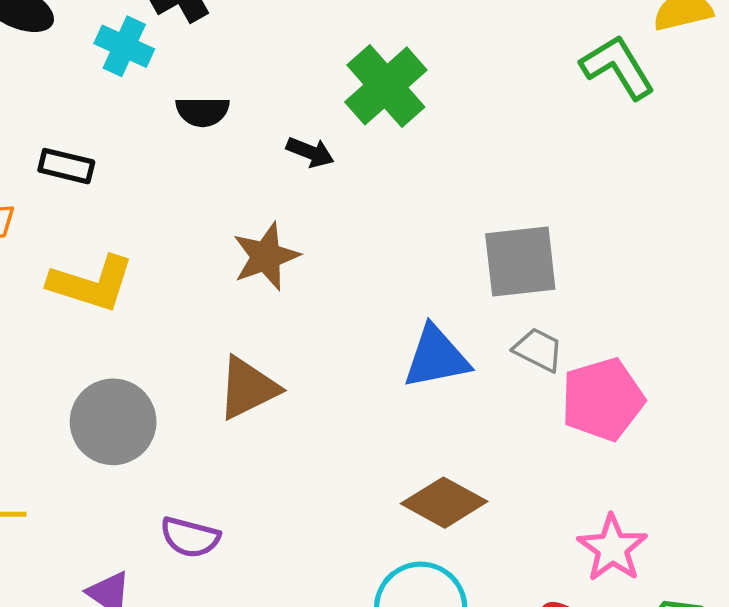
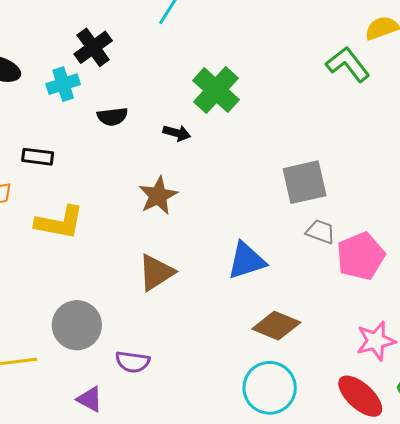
cyan cross: (124, 46) -> (63, 84), turned -36
blue triangle: (436, 357) -> (246, 261), moved
gray circle: (113, 422) -> (77, 325), moved
pink star: (612, 548) -> (376, 341), turned 30

